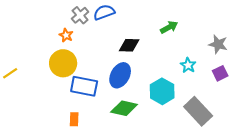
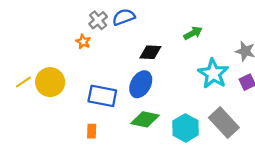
yellow circle: (63, 63) -> (50, 82), moved
cyan star: (188, 65) -> (213, 74), size x1.8
cyan hexagon: (162, 91) -> (186, 128), moved

